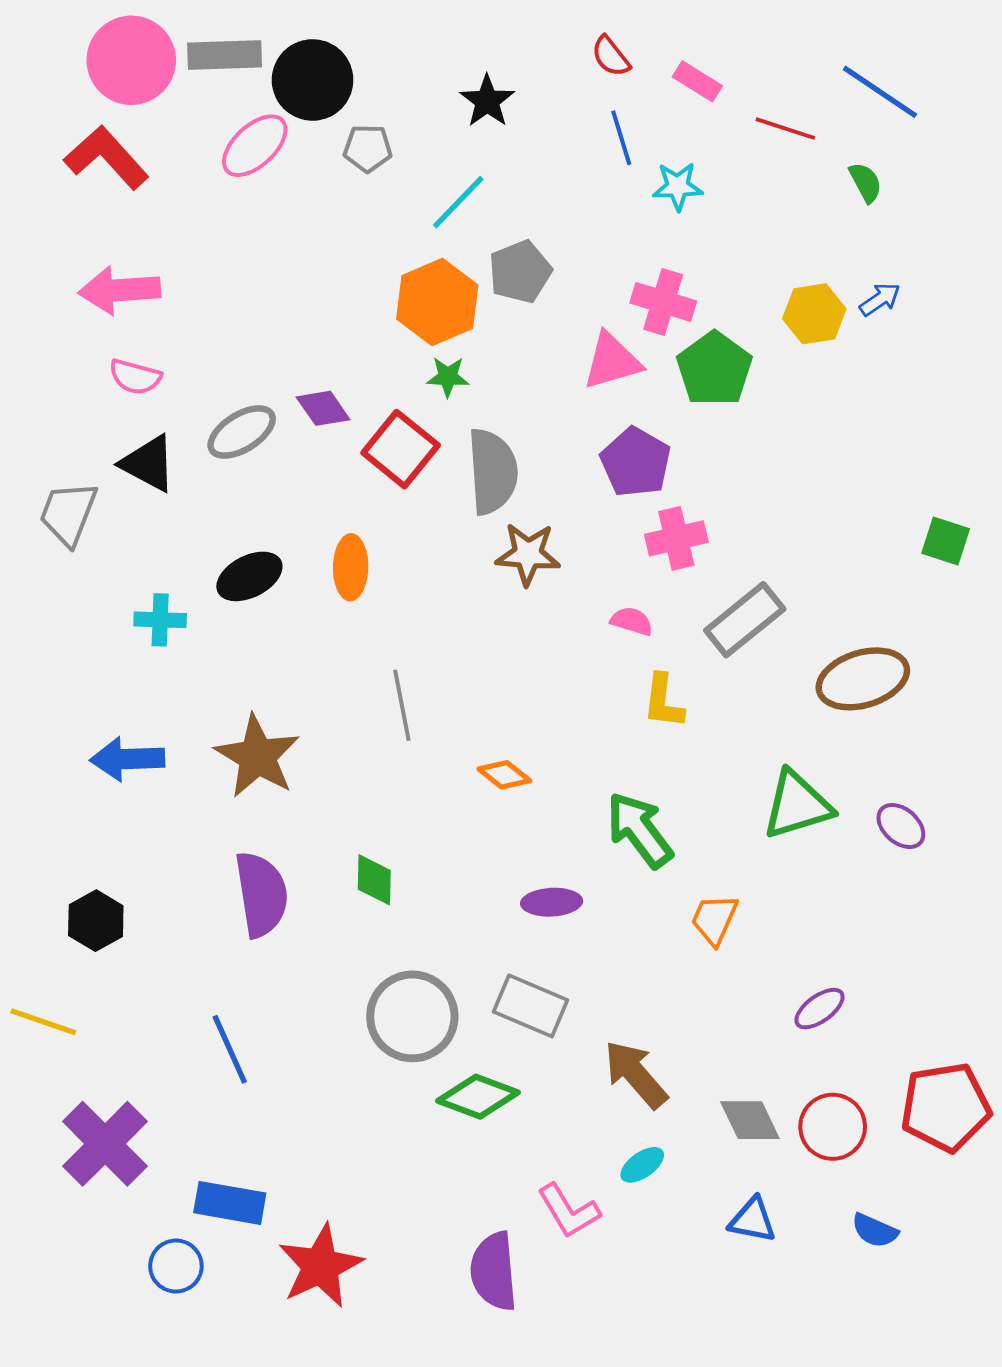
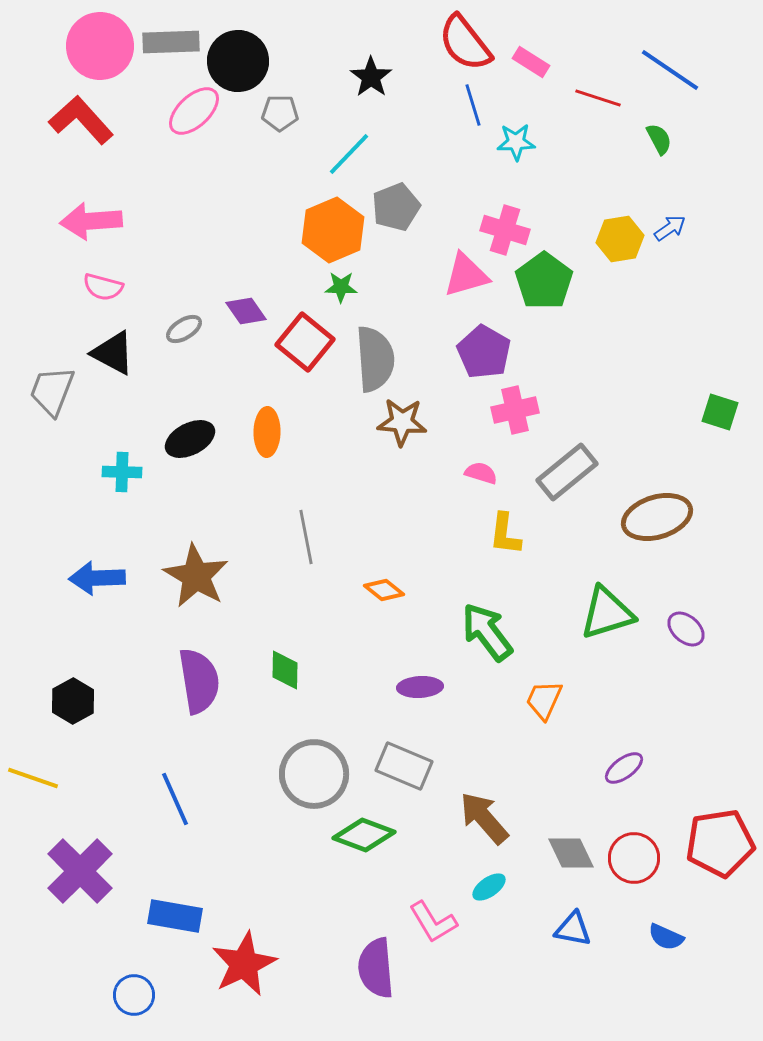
red semicircle: (611, 56) -> (465, 43), size x1.8
gray ellipse: (242, 432) -> (184, 329), size x0.7
blue circle: (176, 1266) -> (134, 995), moved

